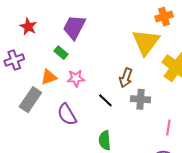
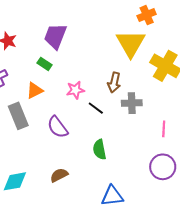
pink star: (76, 78) -> (75, 90), moved
gray rectangle: (30, 100) -> (18, 116), turned -50

